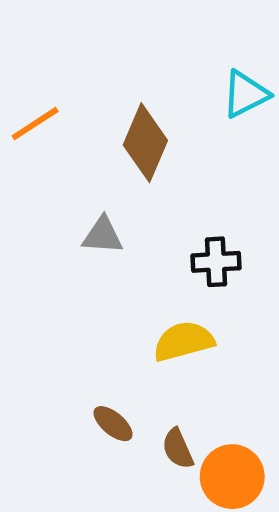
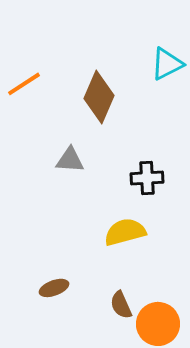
brown ellipse: (113, 424) -> (54, 288), moved, turned -60

